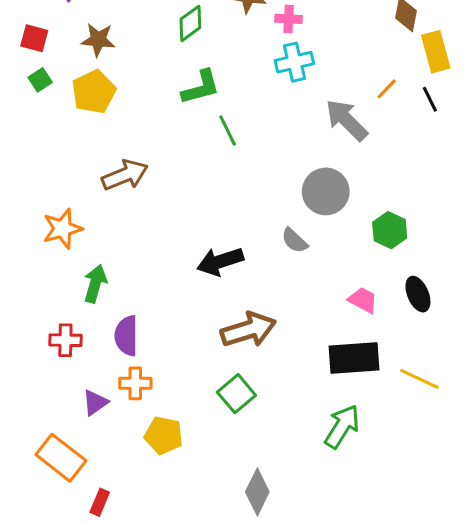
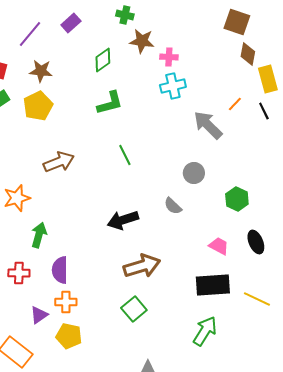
green line: (228, 130) -> (125, 155), moved
gray circle: (326, 191) -> (194, 173), size x0.7
yellow pentagon: (164, 435) -> (69, 336), moved

